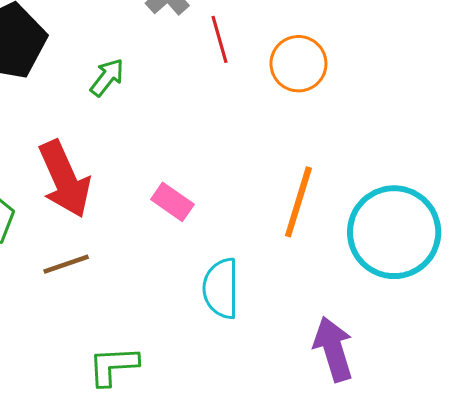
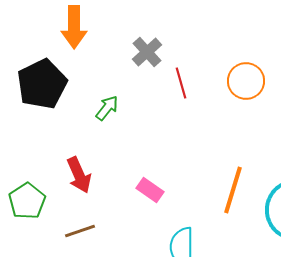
orange circle: (298, 64) -> (246, 81), moved
red arrow: (65, 179) -> (79, 175), size x0.7

